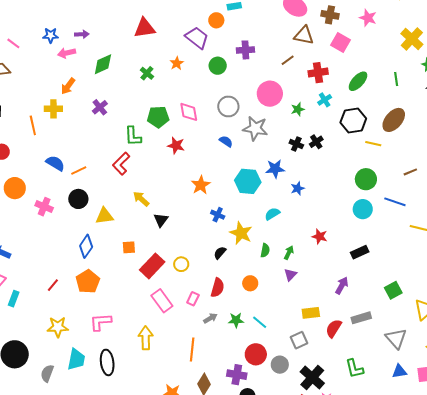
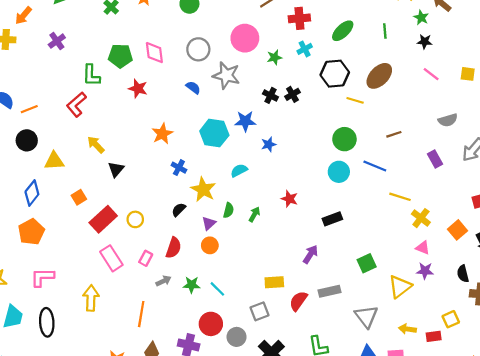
orange square: (129, 247) -> (79, 197), turned -32
purple triangle: (290, 275) -> (209, 223), moved

